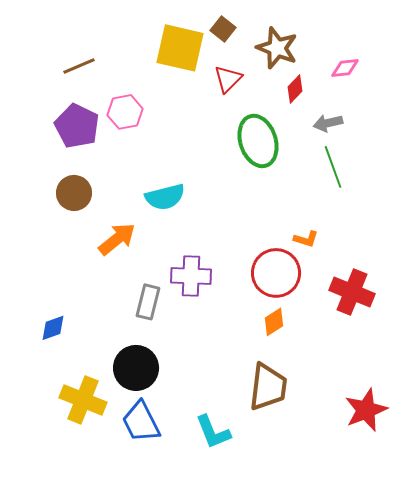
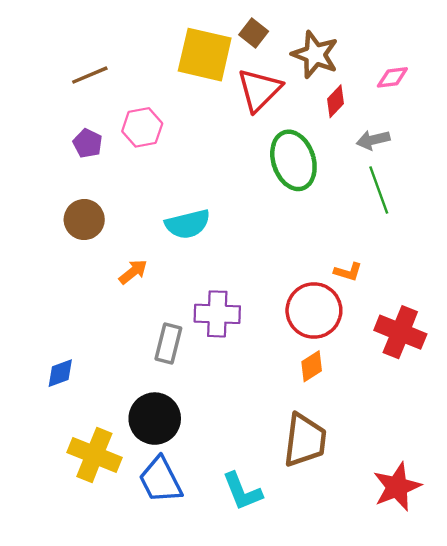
red triangle: (228, 79) -> (259, 90), size x1.4
purple pentagon: (77, 126) -> (88, 143), size x0.6
orange arrow: (117, 239) -> (133, 272), size x0.7
red star: (366, 410) -> (397, 487), moved

